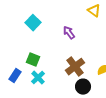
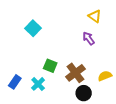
purple arrow: (69, 33) -> (89, 38), moved
green square: (33, 60) -> (50, 66), moved

